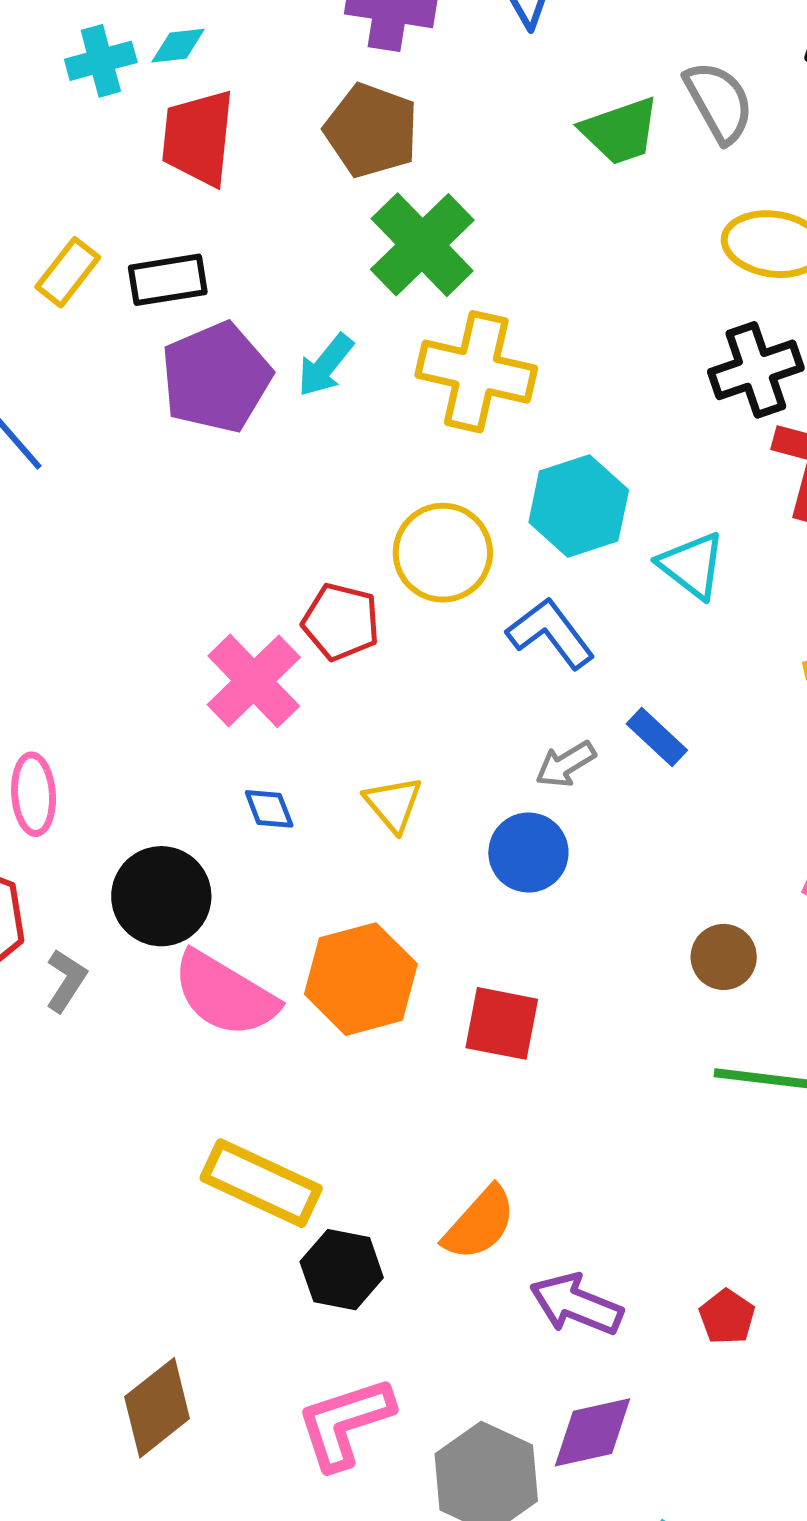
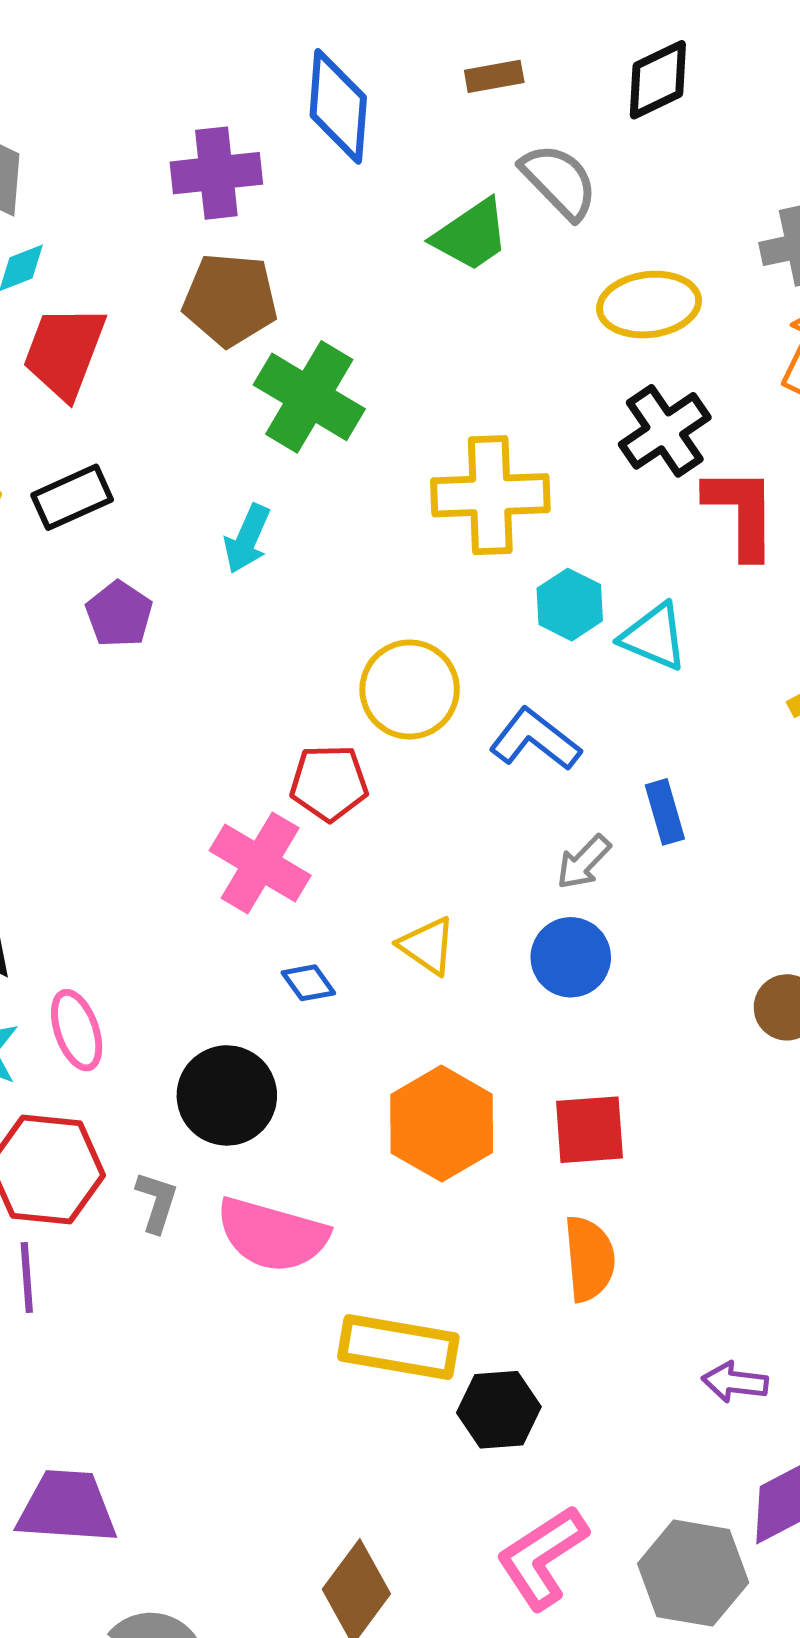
red trapezoid: (198, 138) -> (64, 352), turned 30
yellow cross: (476, 372) -> (490, 495), moved
purple pentagon: (216, 377) -> (119, 614), moved, size x0.6
cyan hexagon: (579, 506) -> (570, 605), moved, size x0.7
blue rectangle: (657, 737) -> (665, 812), turned 46
pink semicircle: (225, 994) -> (272, 1235), moved
orange semicircle: (480, 1223) -> (589, 1259), moved, turned -32
purple arrow: (576, 1304) -> (735, 1382), size x0.7

